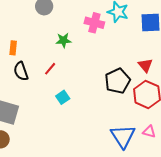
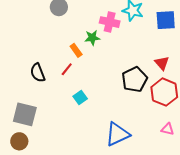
green star: (63, 40) -> (92, 38), moved
orange rectangle: (13, 48) -> (76, 50), moved, turned -40
blue triangle: (123, 136) -> (117, 134), moved, turned 40

